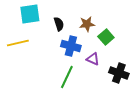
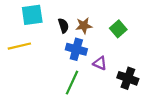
brown star: (87, 24) -> (84, 26), moved
green square: (106, 37) -> (118, 29), moved

